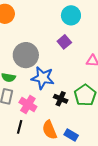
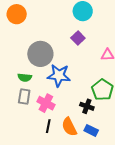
black cross: (61, 99) -> (87, 106), moved
black line: (20, 127) -> (48, 126), moved

